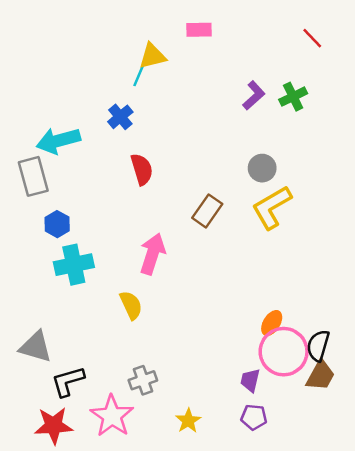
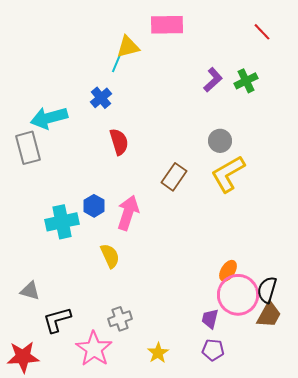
pink rectangle: (199, 30) -> (167, 25), size x1.5
blue hexagon: (57, 224) -> (94, 206), moved
gray triangle: (36, 347) -> (30, 291), size x0.7
red star: (54, 426) -> (23, 357), moved

